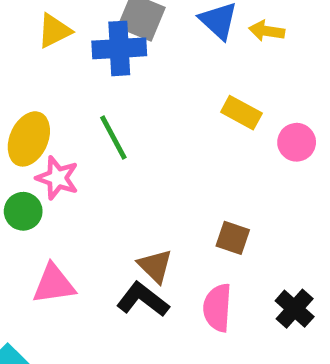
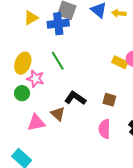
yellow rectangle: (241, 113) -> (120, 62), moved
brown triangle: (155, 266) -> (58, 114), moved
black L-shape: (143, 300) -> (75, 98), moved

